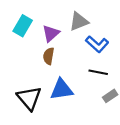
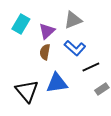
blue L-shape: (97, 44) -> (75, 48), moved
black line: (98, 72) -> (91, 67), turned -36

